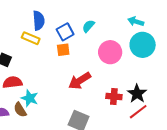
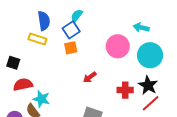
cyan arrow: (136, 21) -> (141, 28), moved
cyan semicircle: (88, 26) -> (77, 16), moved
cyan circle: (143, 45) -> (150, 55), moved
red arrow: (80, 81) -> (90, 77), size x0.6

